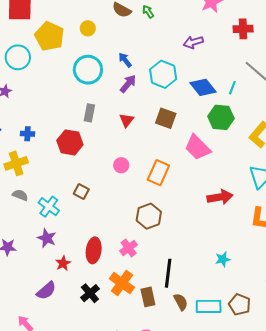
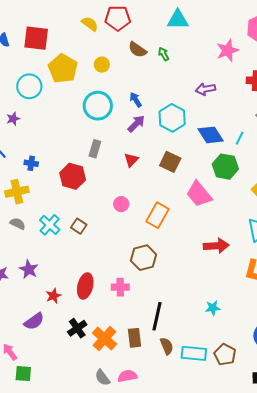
cyan cross: (49, 207) -> (50, 225), moved
purple star: (47, 238) -> (29, 269), moved
pink cross: (129, 248) -> (120, 287), turned 30
orange cross: (122, 283) -> (104, 339), moved

